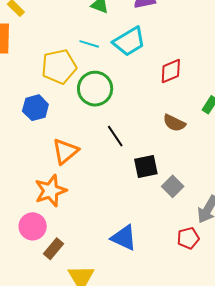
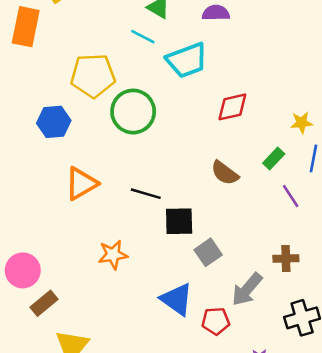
cyan line: (89, 44) -> (143, 37), moved
black line: (115, 136) -> (146, 194), moved, turned -50
orange star: (51, 191) -> (113, 255), moved, size x0.7
blue triangle: (124, 238) -> (177, 299), moved

